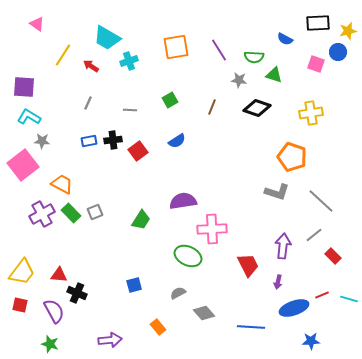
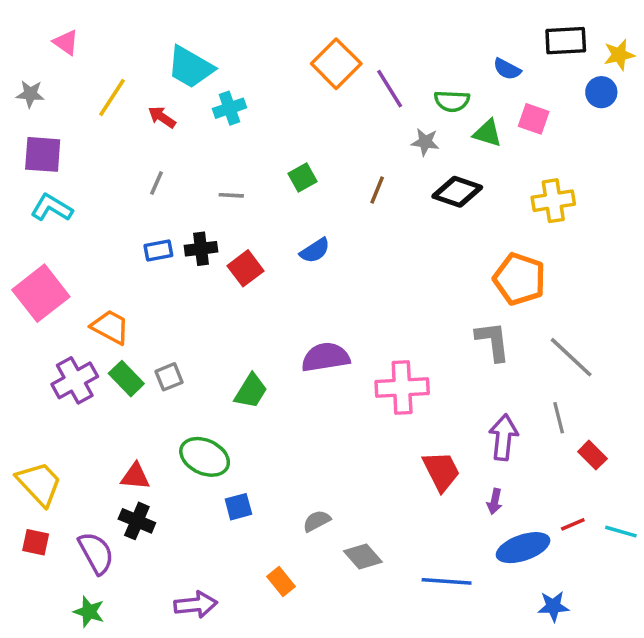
orange square: (176, 47) -> (336, 64), moved, turned -36
pink square: (316, 64) -> (534, 119), moved
gray star: (42, 141) -> (30, 94), moved
gray L-shape: (277, 192) -> (493, 341), turned -115
pink cross: (212, 229) -> (402, 387), moved
gray line: (314, 235) -> (559, 418), turned -66
green ellipse: (188, 256) -> (205, 457), moved
yellow trapezoid: (22, 272) -> (39, 484), turned -80
red triangle: (59, 275) -> (135, 476), moved

